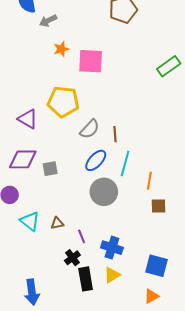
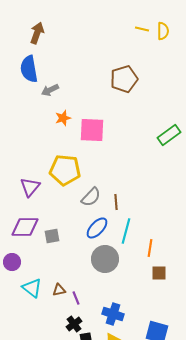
purple triangle: (28, 119) -> (30, 187), turned 40
purple line: (82, 236) -> (76, 298), moved

